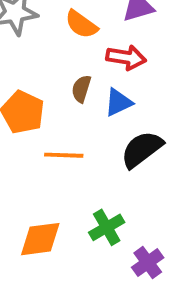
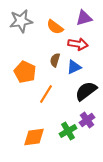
orange line: (64, 155) -> (46, 94), turned -60
purple cross: (148, 263) -> (87, 120), moved

